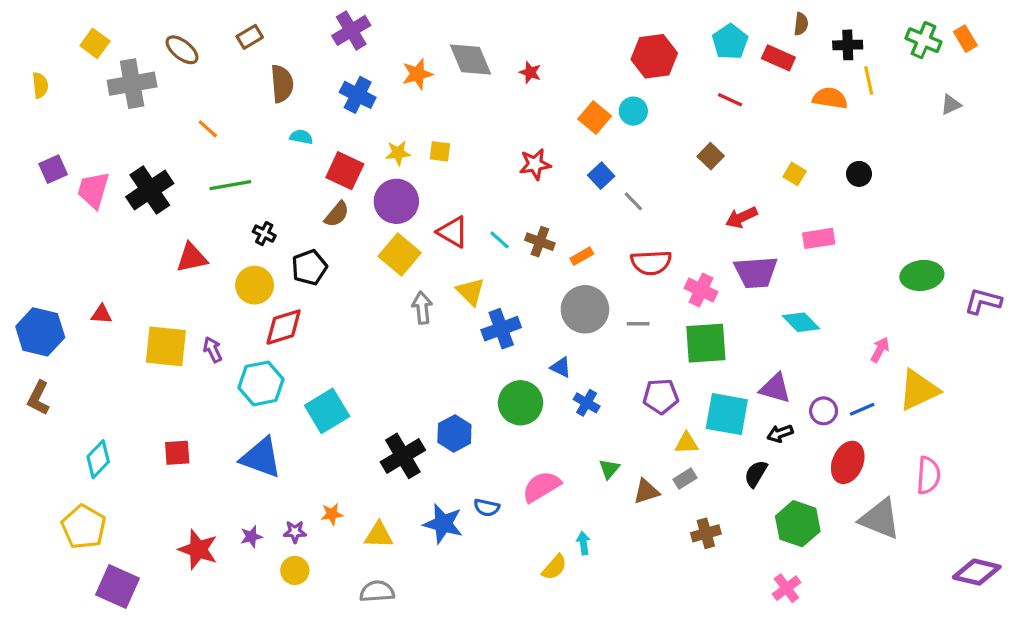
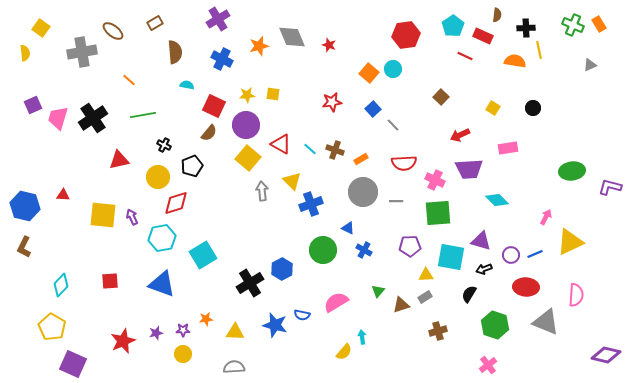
yellow square: (95, 43) -> (41, 28), moved
red line: (730, 100) -> (465, 56), moved
red ellipse: (848, 462) -> (526, 287), turned 70
red star: (198, 549) -> (123, 341), turned 30

